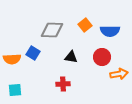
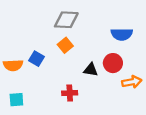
orange square: (85, 25) -> (65, 45), moved
gray diamond: (52, 30) -> (66, 20), moved
black triangle: (71, 57) -> (91, 70), moved

